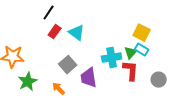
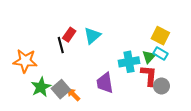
black line: (49, 13) -> (61, 45), moved, turned -49
cyan triangle: (77, 33) -> (92, 36), turned 42
gray square: (68, 65) -> (61, 89), moved
gray circle: (159, 80) -> (161, 86), moved

